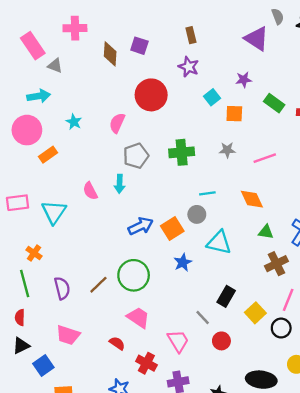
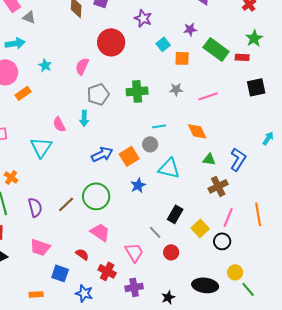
green rectangle: (274, 103) -> (216, 49), size x1.4
cyan triangle: (54, 212) -> (41, 147), moved
blue square: (43, 366) -> (60, 273), moved, turned -36

